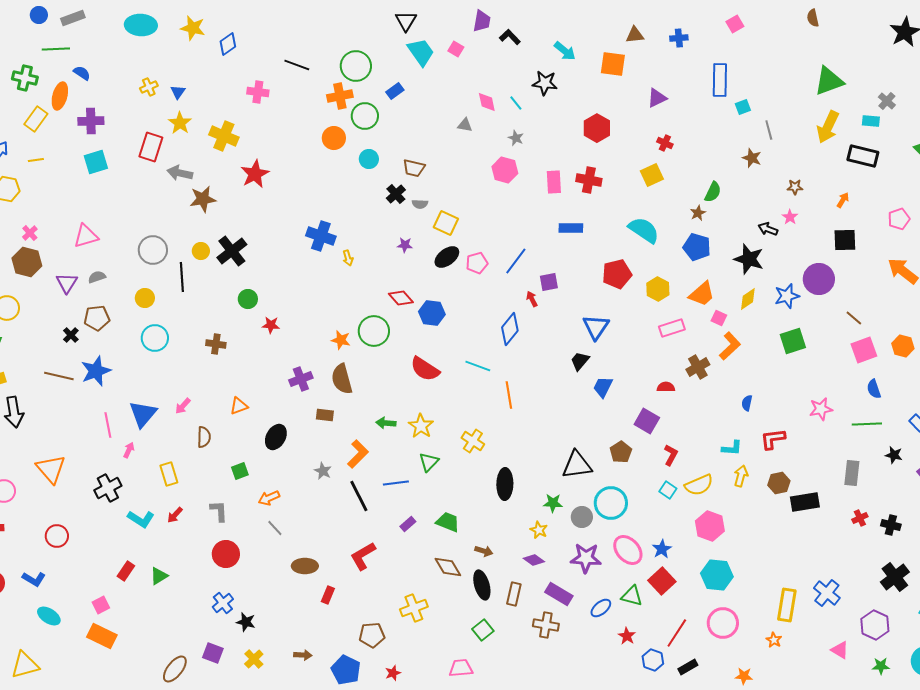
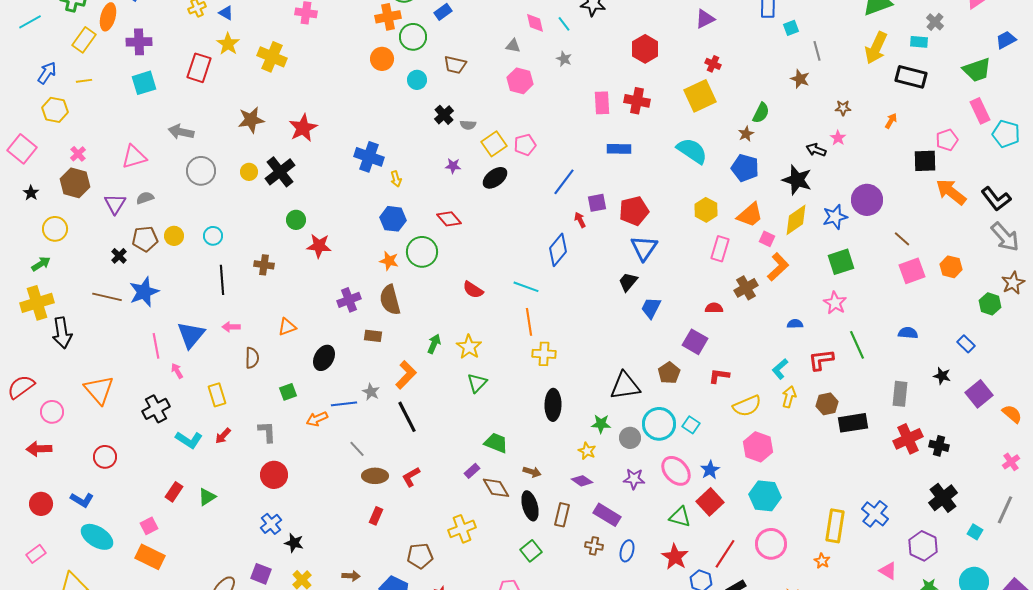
blue triangle: (178, 92) -> (226, 13), turned -35
brown trapezoid: (414, 168) -> (455, 65), moved
pink hexagon: (505, 170) -> (520, 81), moved
gray arrow: (180, 173) -> (181, 132), moved
red star: (255, 174) -> (303, 128), moved
yellow square: (652, 175) -> (700, 96), size x1.4
yellow square: (446, 223) -> (494, 144), turned 30
black square: (845, 240) -> (925, 161), moved
pink pentagon: (477, 263) -> (525, 145), moved
red pentagon: (617, 274) -> (634, 211), moved
black line: (182, 277) -> (222, 280), moved
yellow circle: (145, 298) -> (174, 236), moved
yellow diamond: (748, 299) -> (796, 220), size x1.4
blue hexagon: (432, 313) -> (393, 219), moved
red star: (271, 325) -> (319, 246), size x1.4
pink rectangle: (672, 328) -> (720, 249), turned -55
cyan circle: (155, 338) -> (213, 236), moved, size x0.7
red semicircle: (425, 369) -> (473, 290), size x0.7
blue semicircle: (874, 389) -> (908, 333), moved, turned 114
orange line: (509, 395) -> (529, 322), moved
blue semicircle: (747, 403) -> (795, 324), turned 77
pink arrow: (183, 406) -> (231, 327), turned 48
pink star: (821, 409) -> (835, 303), moved, turned -30
green arrow: (386, 423) -> (434, 344), turned 108
green line: (867, 424) -> (857, 345), moved, turned 68
yellow cross: (473, 441) -> (544, 354), moved, turned -30
cyan L-shape: (732, 448) -> (780, 369), turned 135
pink arrow: (129, 450) -> (177, 371), turned -56
red L-shape: (671, 455) -> (719, 376), turned -110
blue line: (396, 483) -> (344, 404), moved
cyan square: (668, 490) -> (691, 425), moved
red cross: (860, 518) -> (908, 439), size x1.8
purple rectangle: (408, 524) -> (472, 471), moved
gray line: (275, 528) -> (357, 449), moved
red L-shape: (363, 556) -> (411, 477), size x0.7
purple star: (586, 558) -> (634, 479), size x0.7
brown ellipse: (305, 566) -> (375, 476), moved
blue ellipse: (601, 608) -> (627, 551), moved, turned -35
cyan ellipse: (49, 616) -> (97, 537), size x1.4
brown cross: (546, 625) -> (594, 546), size x0.7
red star: (627, 636) -> (675, 557), size x1.5

